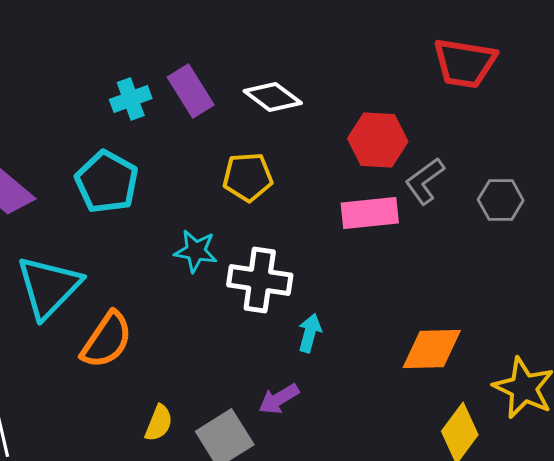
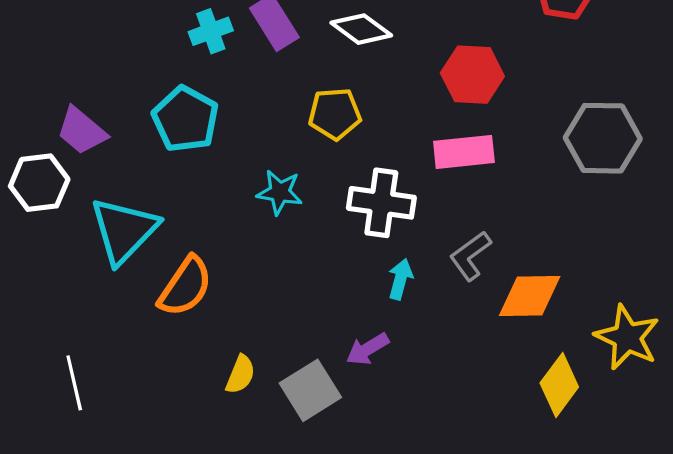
gray L-shape: (425, 181) -> (470, 256), moved
gray hexagon: (501, 200) -> (603, 138), size x1.6
white cross: (260, 280) -> (381, 203), moved

